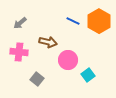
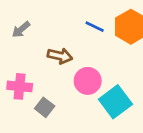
pink cross: (19, 52) -> (20, 86), moved
cyan square: (88, 75) -> (115, 102), size x1.6

